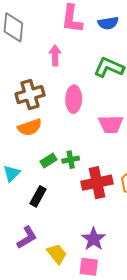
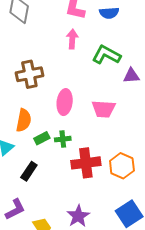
pink arrow: (55, 55) -> (72, 39), moved
pink ellipse: (74, 99) -> (65, 102), moved
orange semicircle: (30, 127) -> (24, 120), moved, turned -65

